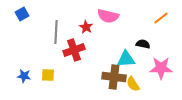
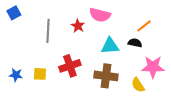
orange line: (161, 18) -> (144, 26), moved
red cross: (74, 50) -> (70, 66), moved
cyan triangle: (126, 59) -> (110, 46), moved
yellow semicircle: (133, 84) -> (138, 85), moved

